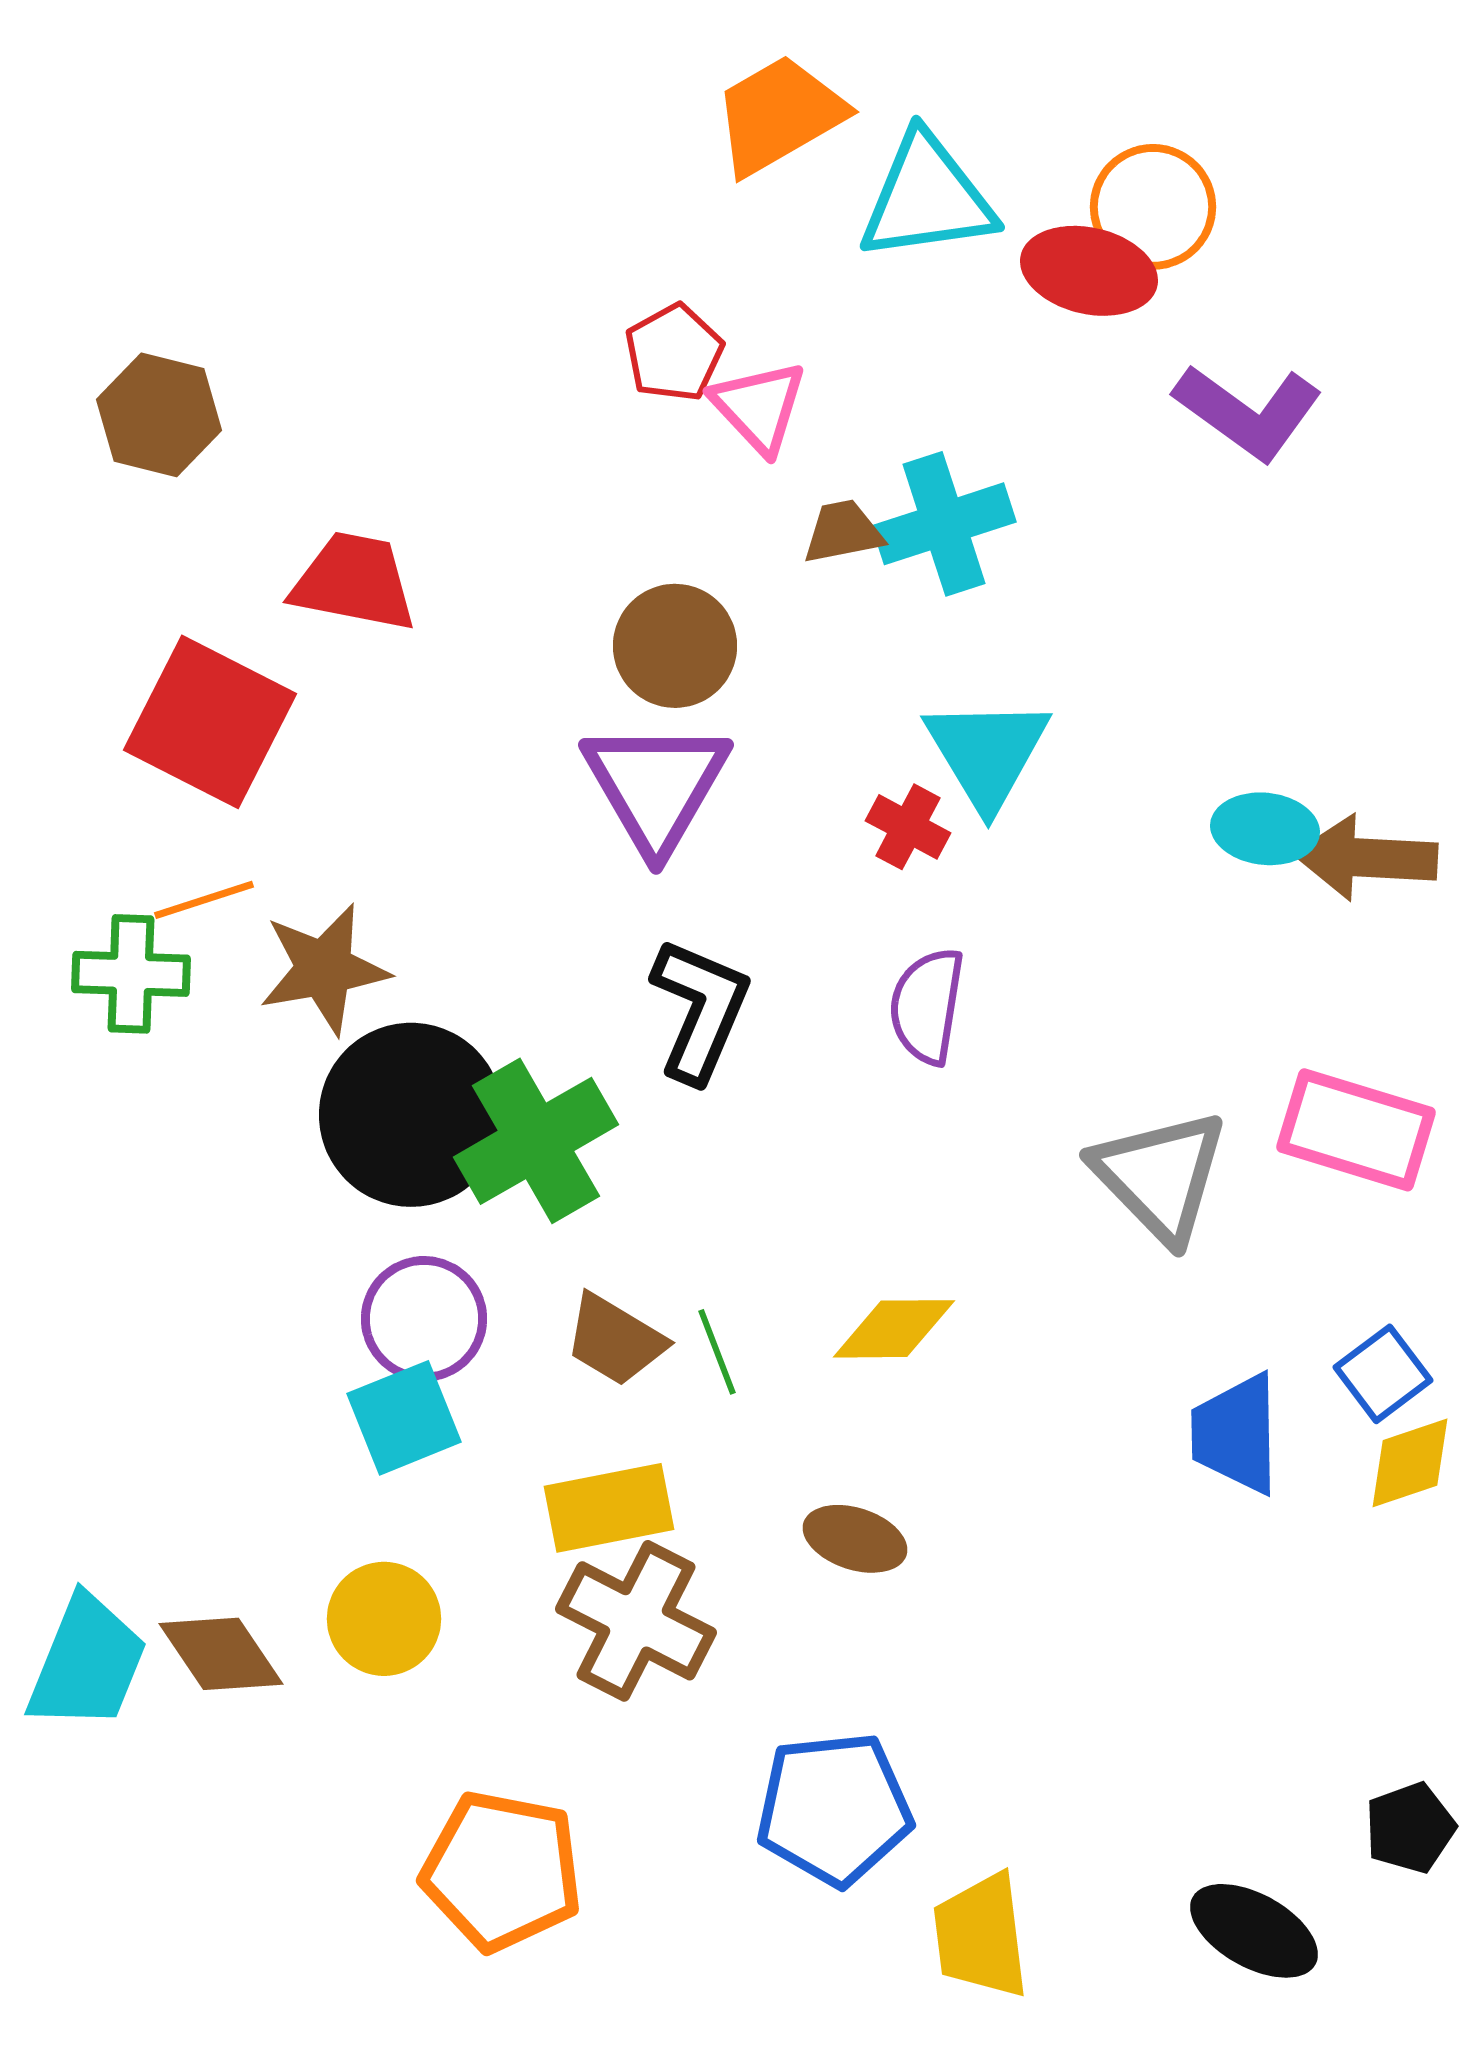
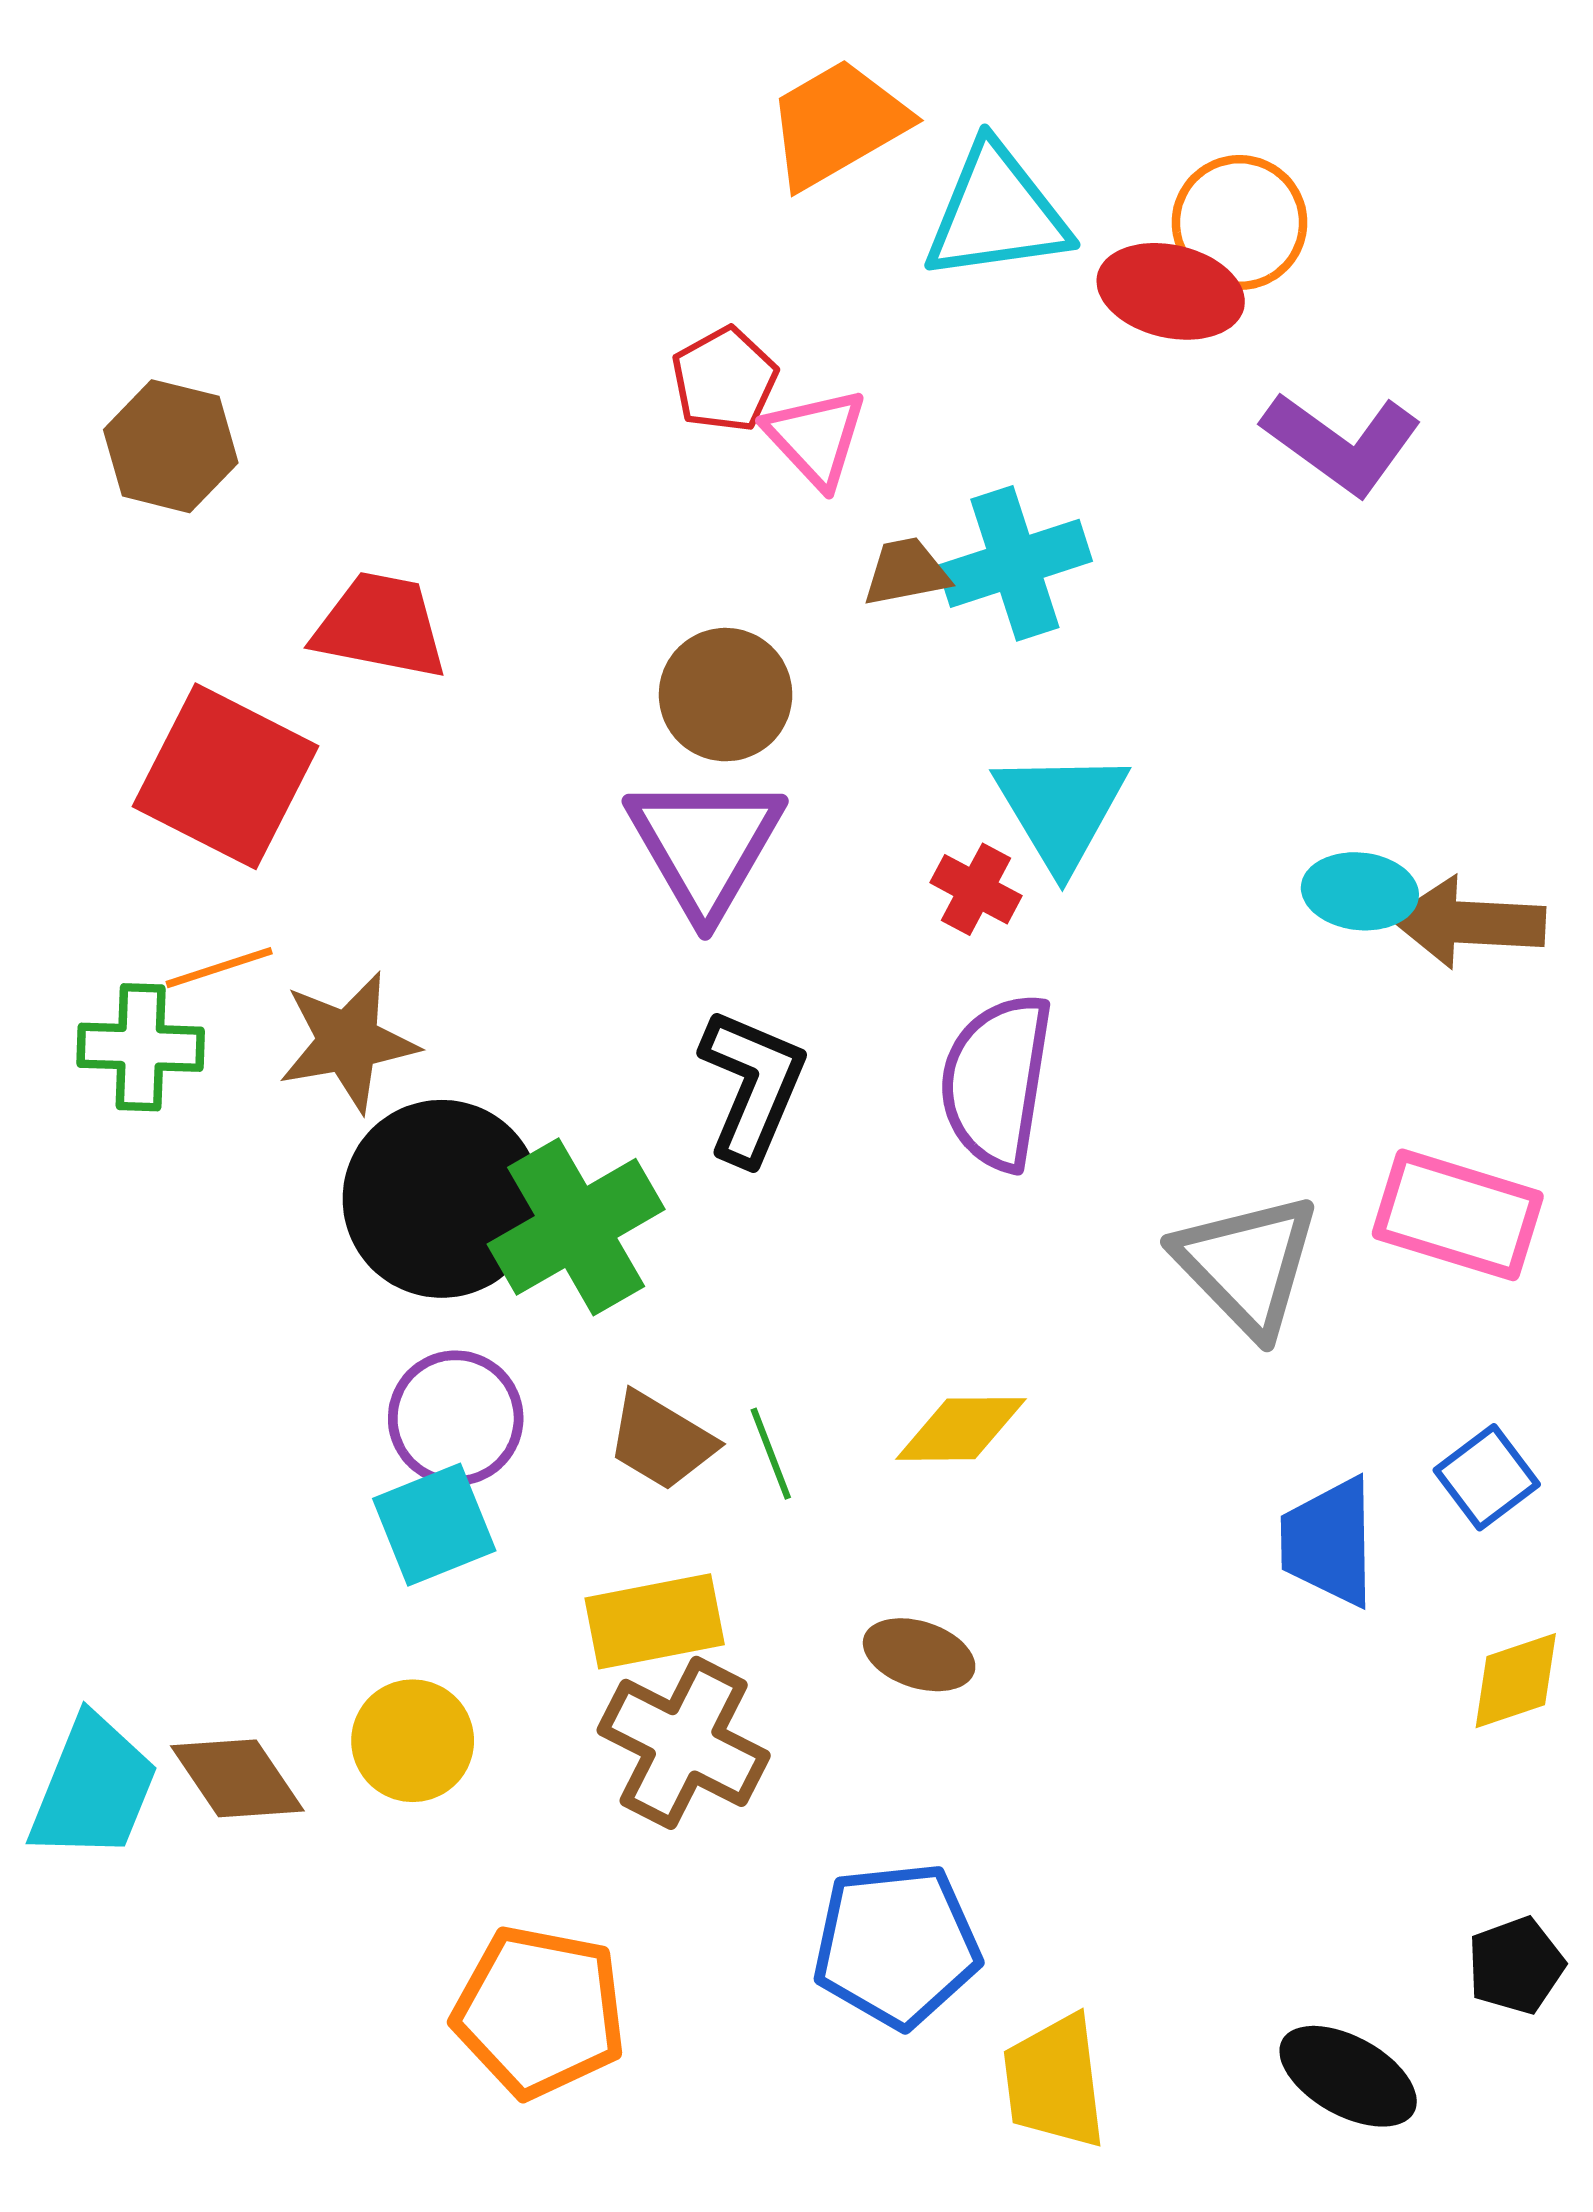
purple semicircle: (927, 1006) -> (996, 1082), size x1.4
yellow diamond: (1410, 1463) -> (1516, 1681), moved

